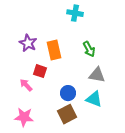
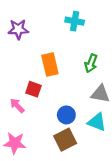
purple star: (28, 43) -> (18, 29), moved, turned -30
green arrow: (89, 49) -> (91, 63), turned 49

